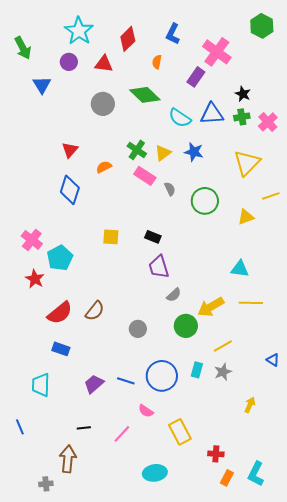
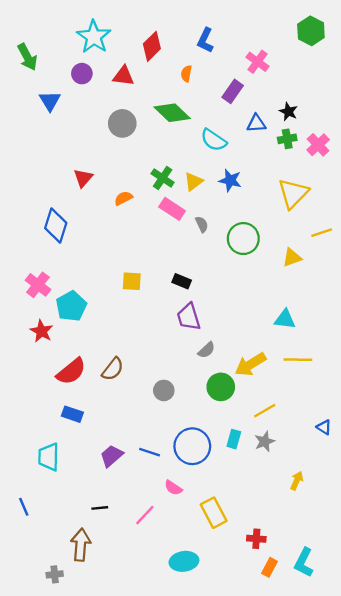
pink cross: (217, 52) -> (258, 62), size x0.7
blue triangle: (212, 114) -> (256, 123), moved, size x0.7
blue diamond: (70, 190) -> (56, 225), moved

